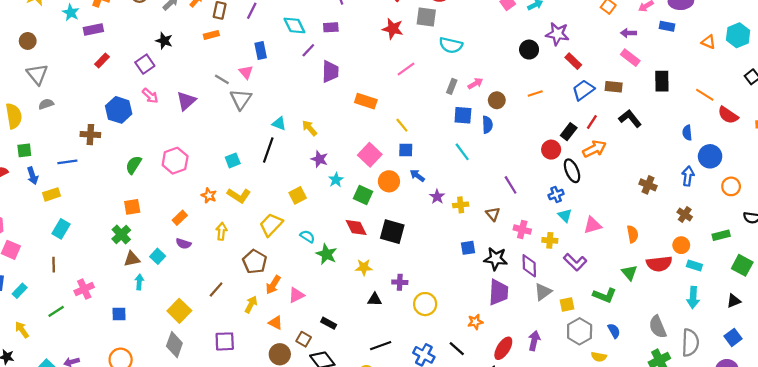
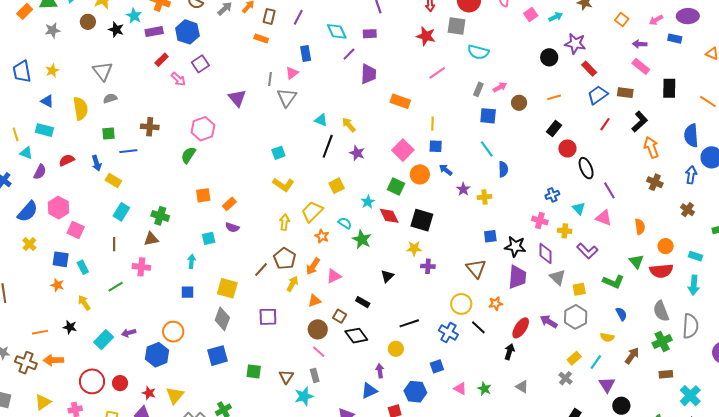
orange rectangle: (211, 35) -> (261, 39), turned 32
brown circle: (28, 41) -> (88, 22), moved
black star: (164, 41) -> (116, 30), moved
pink triangle: (246, 72) -> (292, 73), turned 32
gray line: (222, 79) -> (270, 79), turned 64
pink arrow: (150, 96) -> (178, 79), moved
purple triangle: (186, 101) -> (237, 98), turned -30
blue hexagon: (119, 110) -> (187, 32), moved
black L-shape: (630, 119) -> (640, 122), turned 85
yellow line: (402, 125) -> (433, 124), turned 40
blue semicircle: (487, 125) -> (503, 169), moved
black rectangle: (569, 132) -> (554, 129), moved
blue semicircle: (687, 133) -> (691, 136), size x1.6
orange arrow: (594, 149) -> (651, 147), moved, turned -85
green square: (24, 150) -> (109, 133), moved
black line: (268, 150) -> (328, 146), moved
pink hexagon: (175, 161) -> (203, 129), moved
cyan star: (336, 180) -> (368, 202), moved
purple line: (511, 185) -> (609, 190), moved
yellow rectangle: (52, 194) -> (113, 180), turned 49
orange star: (209, 195) -> (322, 236), moved
blue cross: (556, 195) -> (552, 195), moved
orange square: (132, 207) -> (203, 195), moved
brown triangle: (493, 214) -> (476, 269), moved, size x1.5
pink triangle: (593, 225) -> (604, 218), turned 36
yellow arrow: (221, 231) -> (284, 222), moved
green cross: (121, 234) -> (160, 216), moved, turned -30
orange circle: (681, 245) -> (666, 246), moved
cyan square: (158, 256) -> (209, 238), turned 32
brown triangle: (132, 259) -> (151, 239), moved
brown pentagon: (255, 262) -> (285, 259), moved
red semicircle: (659, 264) -> (661, 271), moved
yellow star: (364, 267) -> (414, 248), moved
pink cross: (84, 289) -> (141, 267), turned 30
cyan rectangle: (20, 291) -> (83, 267), turned -72
gray triangle: (543, 292) -> (558, 277), turned -42
black triangle: (375, 299) -> (387, 276), moved, turned -48
yellow circle: (425, 304) -> (461, 304), moved
yellow square: (179, 311) -> (227, 288), turned -30
blue square: (119, 314) -> (187, 292), moved
orange triangle: (276, 323) -> (314, 301), turned -48
gray hexagon: (580, 331) -> (576, 317), moved
purple arrow: (534, 341) -> (549, 322), turned -72

